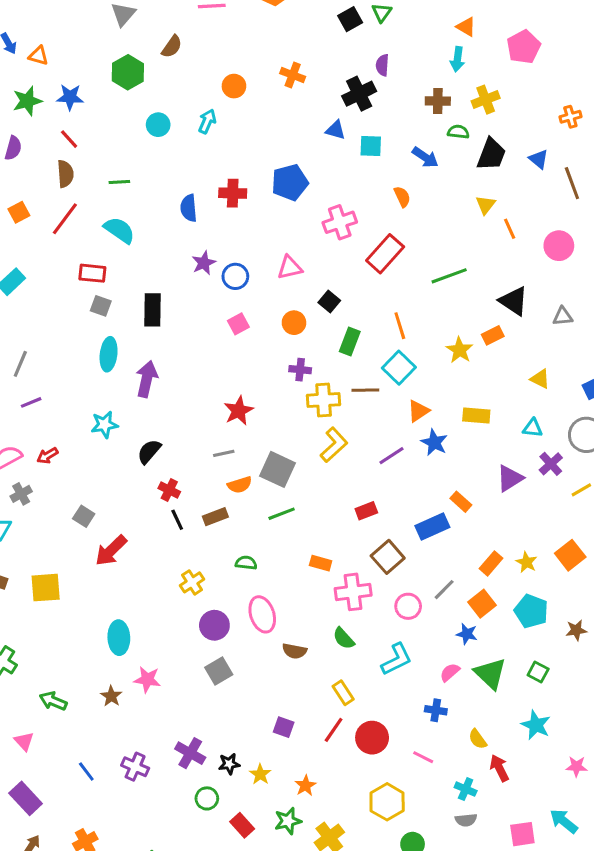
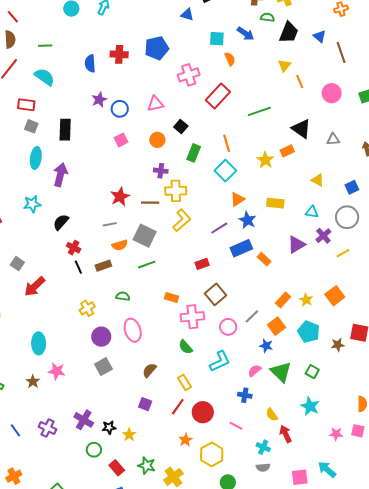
cyan square: (371, 146) -> (217, 39), moved
brown line: (365, 390) -> (150, 203), moved
blue rectangle: (432, 526) -> (241, 248), moved
brown semicircle: (294, 651) -> (149, 370), moved, turned 119
orange star: (305, 786) -> (185, 440), moved
green star: (288, 821) -> (147, 466), turned 30

